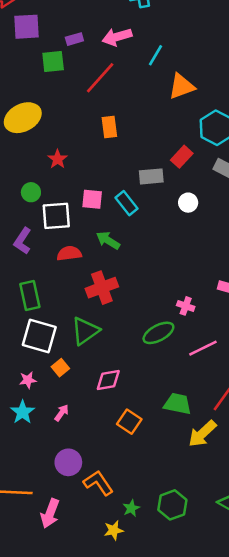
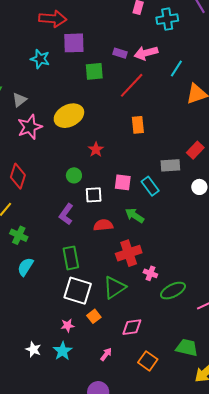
purple rectangle: (74, 39) -> (120, 53), moved, turned 32
white square: (56, 216) -> (94, 195), size x0.7
pink cross: (186, 306) -> (150, 273), moved
pink arrow: (62, 413) -> (106, 354), moved

